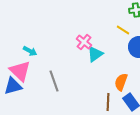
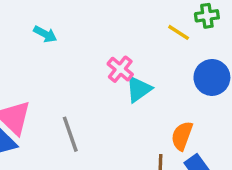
yellow line: (123, 30) -> (179, 32), moved
cyan arrow: (30, 51) -> (45, 34), moved

